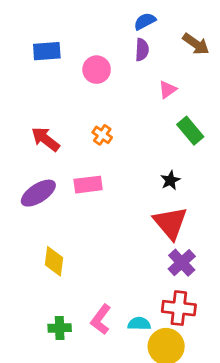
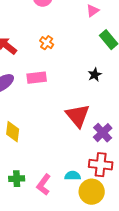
red triangle: (170, 223) -> (78, 116), moved
pink L-shape: (101, 319) -> (44, 185), moved

